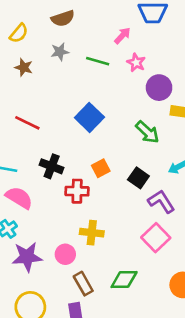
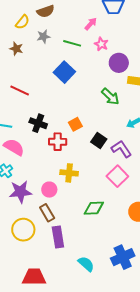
yellow semicircle: (19, 33) -> (22, 22), moved
blue square: (89, 117) -> (64, 72), moved
black square: (138, 178) -> (99, 141), moved
brown rectangle: (83, 284) -> (47, 213), moved

